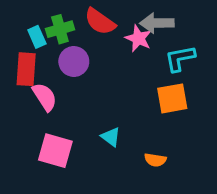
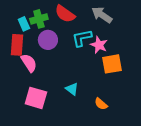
gray arrow: (157, 23) -> (102, 15), turned 35
pink star: (138, 38) -> (99, 45), moved
cyan L-shape: (180, 58) -> (82, 38), moved
orange semicircle: (155, 160) -> (101, 104), turned 32

